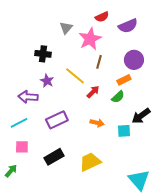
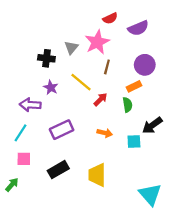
gray triangle: (66, 28) -> (71, 48), moved
green semicircle: (118, 97) -> (127, 105), turned -56
cyan line: (19, 123) -> (21, 133), turned -30
yellow trapezoid: (90, 162) -> (97, 175), turned -65

